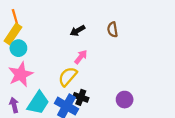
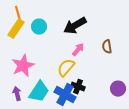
brown semicircle: (113, 30) -> (107, 47), moved
black arrow: (78, 31) -> (75, 26), size x1.6
cyan circle: (18, 48) -> (39, 27), moved

